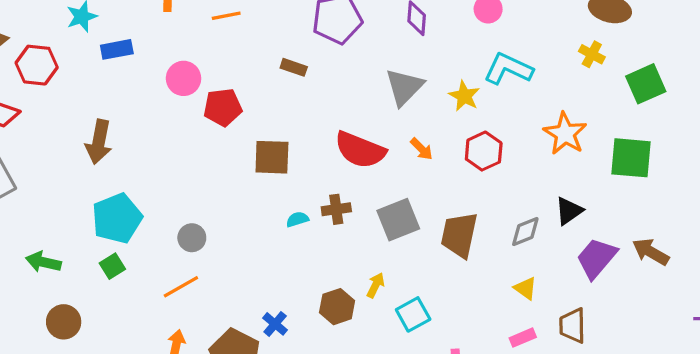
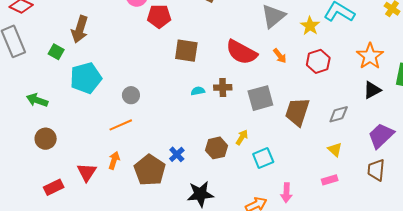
black triangle: (569, 211) -> (372, 90), moved
green square: (112, 266) -> (56, 52), moved, turned -35
brown trapezoid: (573, 326) -> (376, 170), moved

